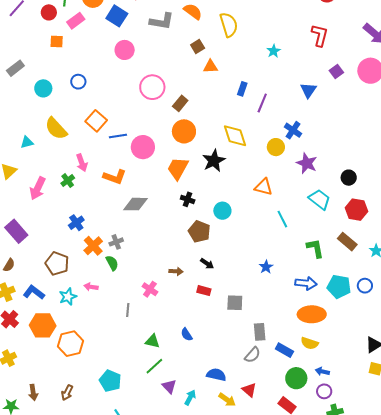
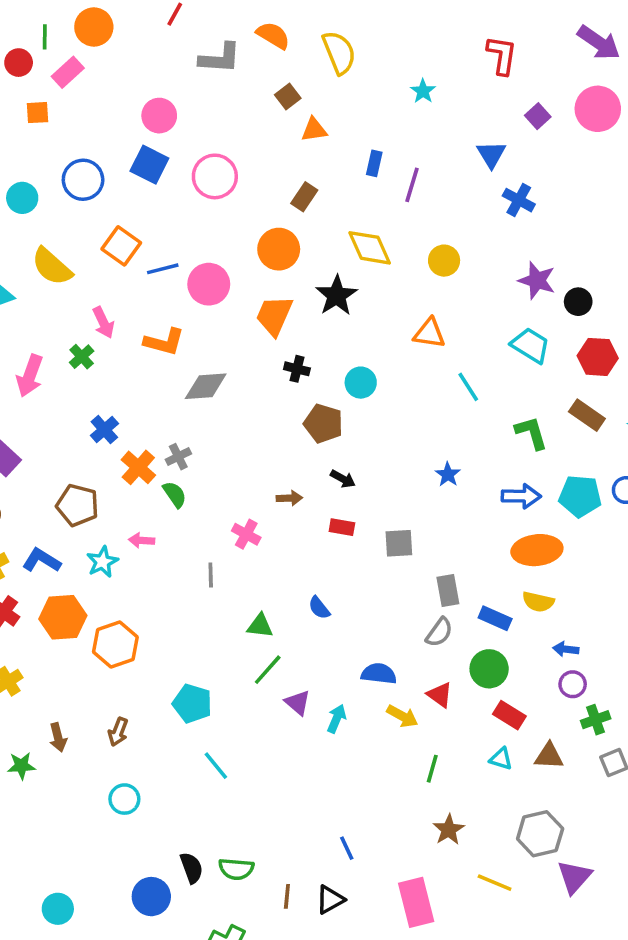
blue square: (117, 16) -> (149, 165), moved
blue circle: (78, 82) -> (83, 180), size x1.5
brown rectangle: (180, 103) -> (304, 197), moved
blue cross: (293, 130) -> (519, 200), moved
purple star: (307, 163) -> (537, 280), moved
green circle: (296, 378) -> (489, 669), moved

